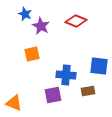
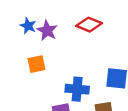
blue star: (25, 14) -> (28, 26), moved

